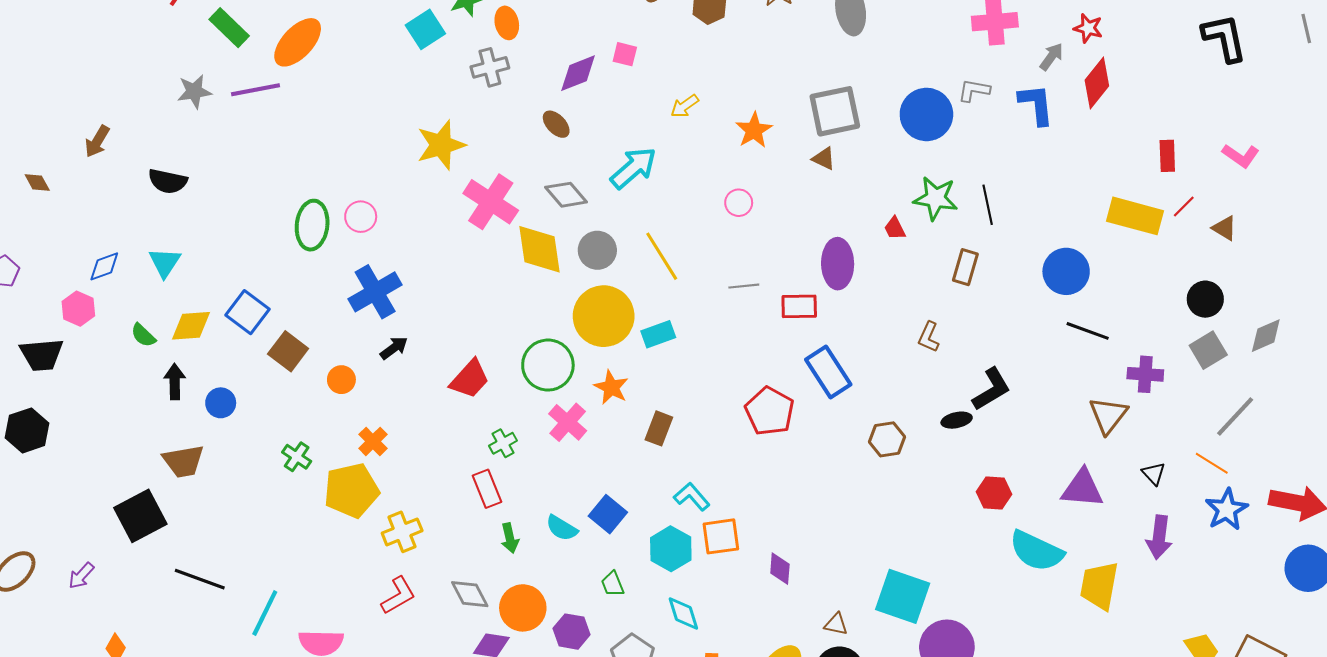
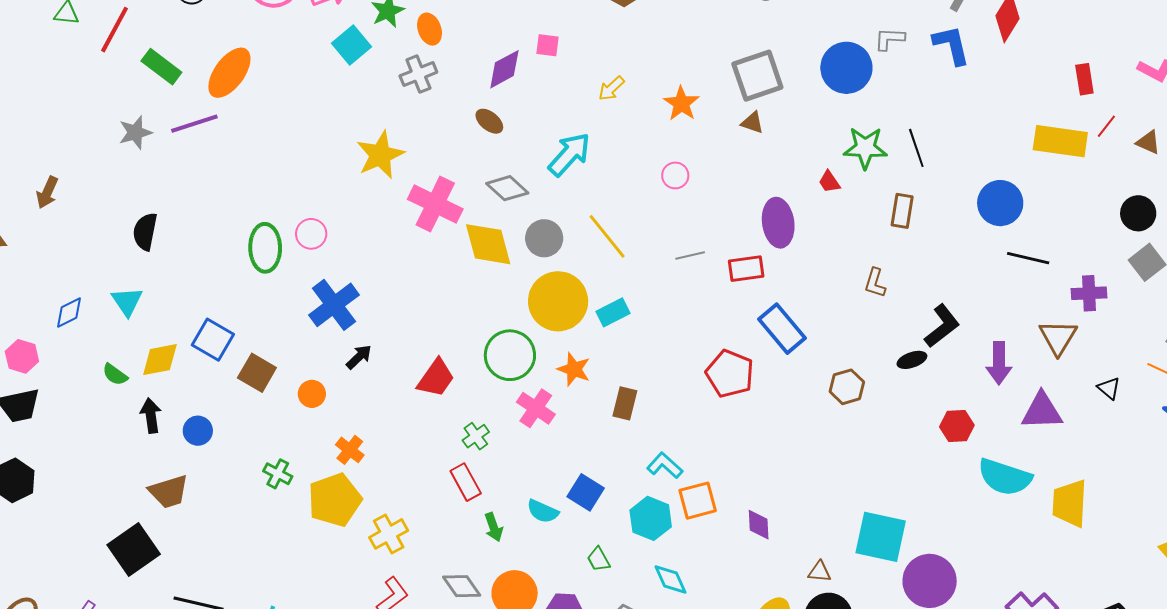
black semicircle: (168, 181) -> (145, 232), moved, turned 96
pink hexagon: (78, 309) -> (22, 356), moved
purple arrow: (1159, 537) -> (999, 363), moved

